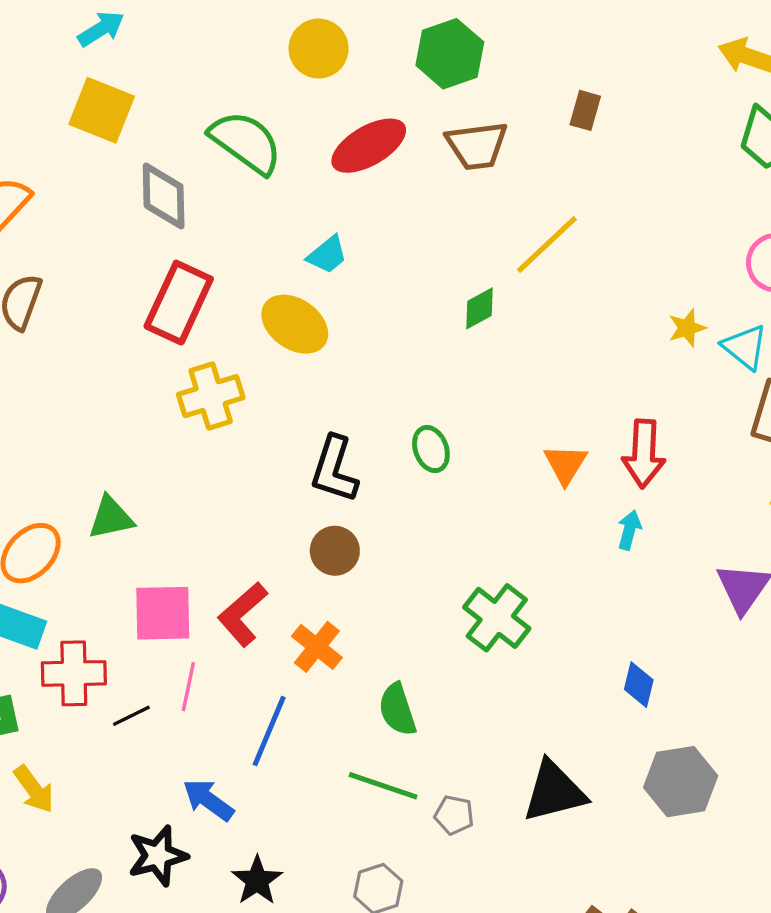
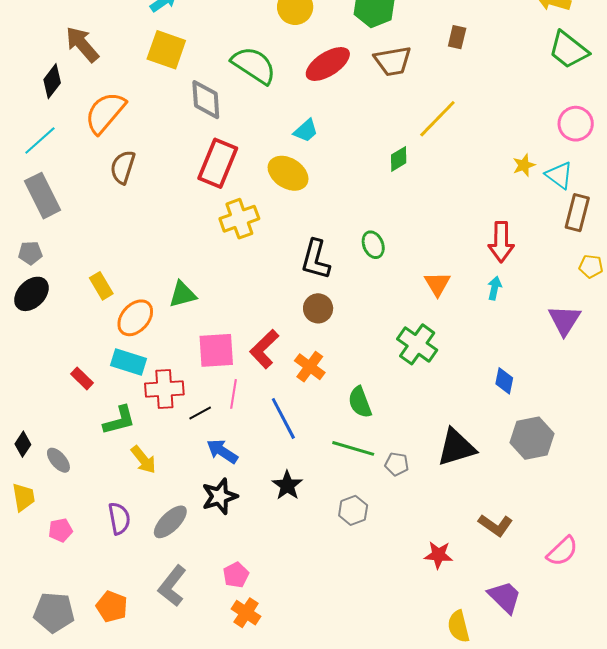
orange triangle: (565, 464) -> (437, 284), moved
blue line: (269, 731) -> (283, 418), turned -48
blue arrow: (208, 800) -> (222, 451), moved
black star: (257, 880) -> (287, 485), moved

